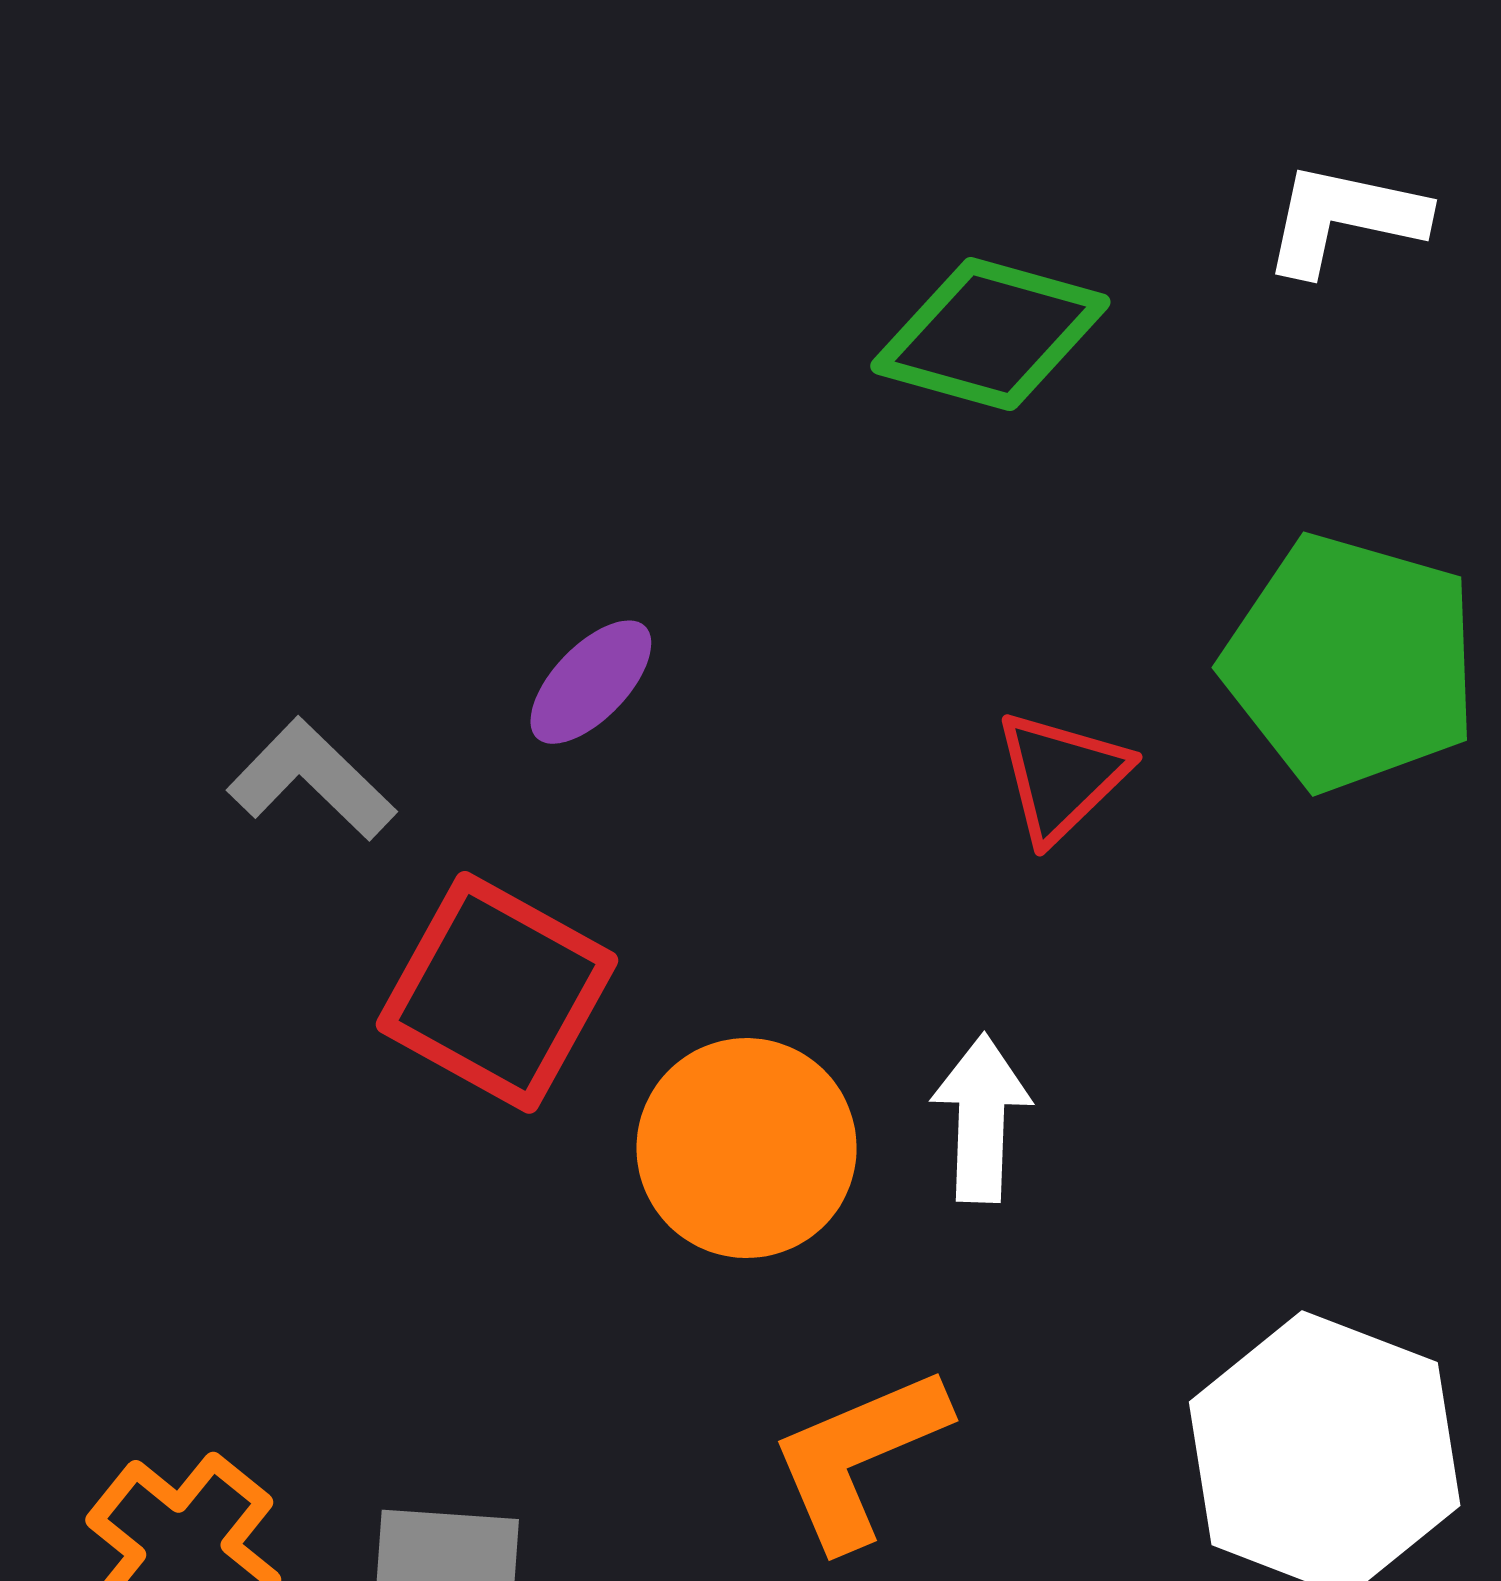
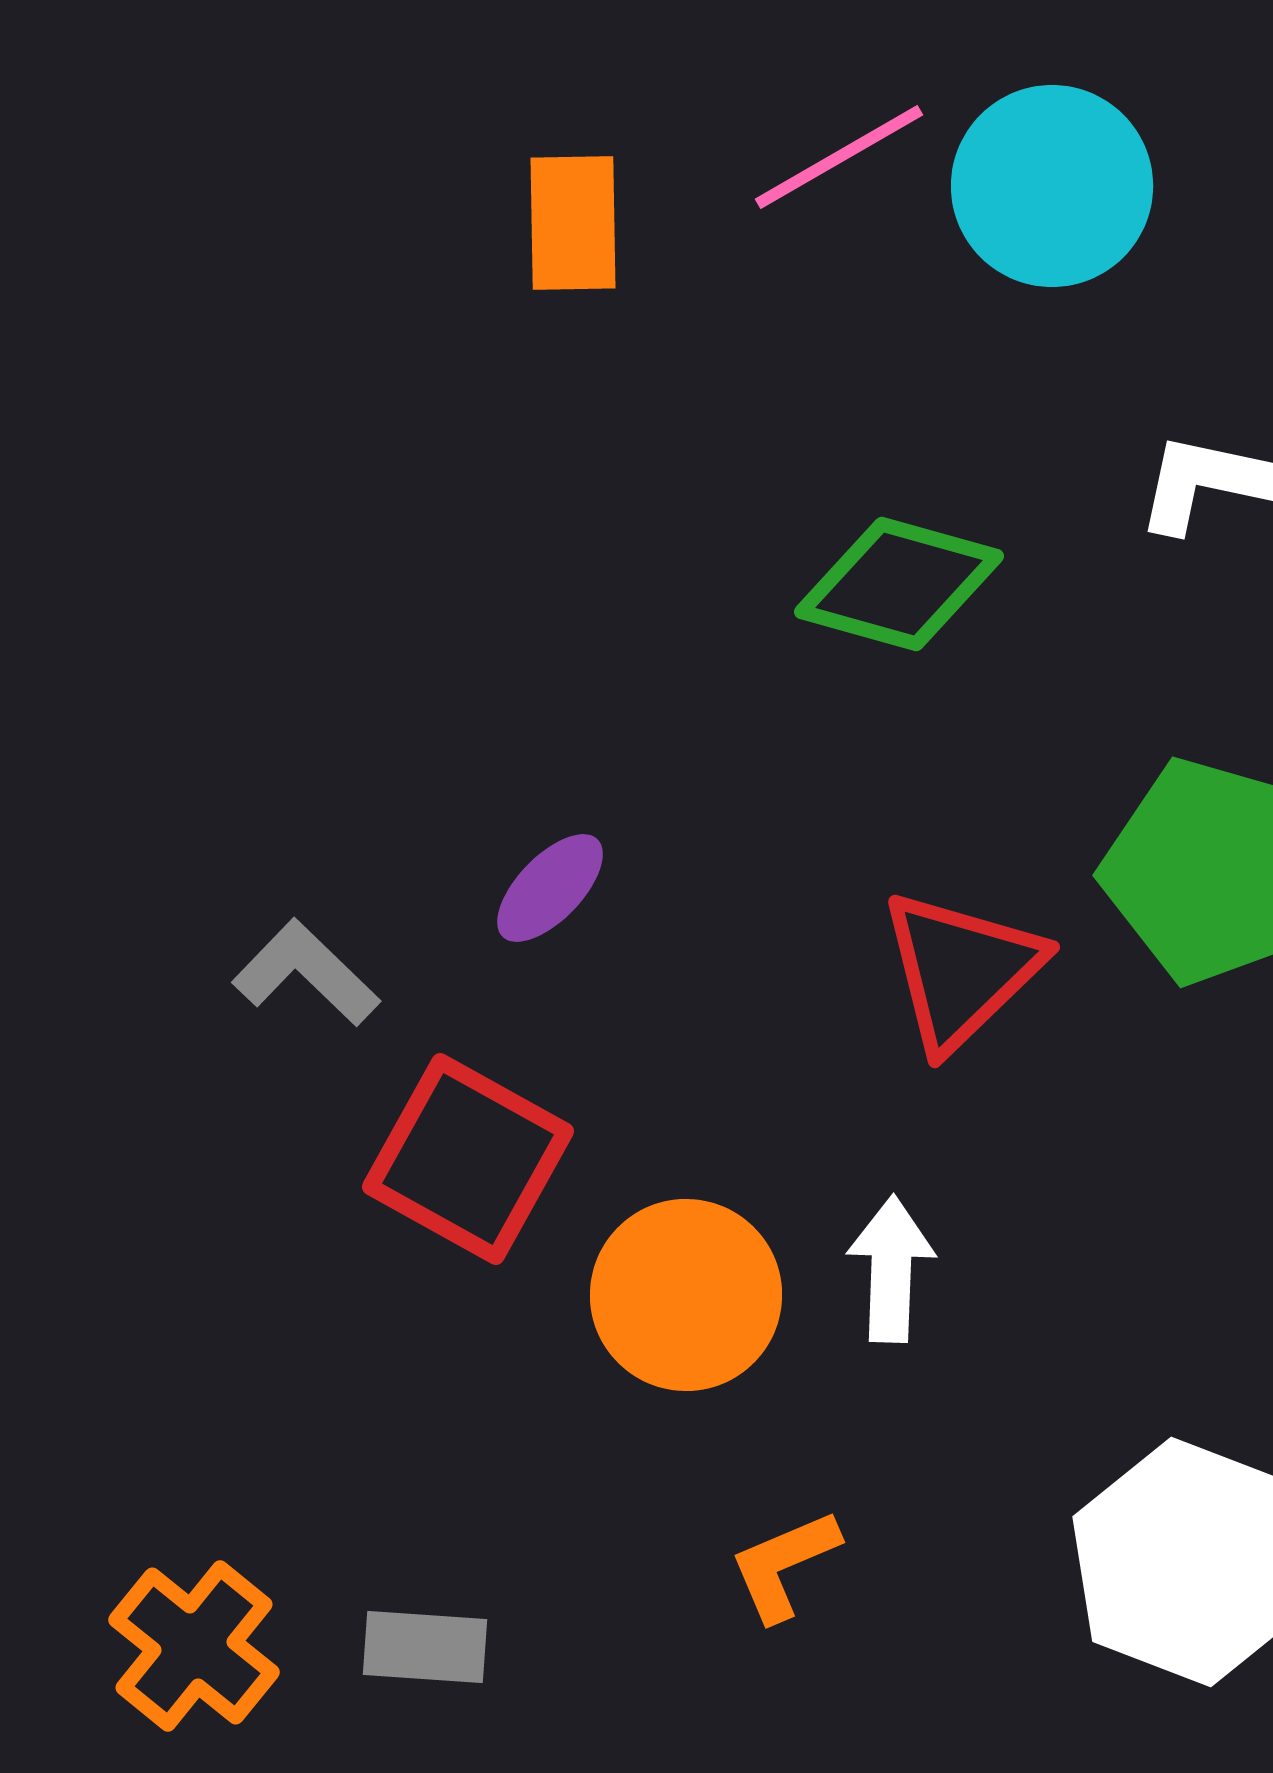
red triangle: (1061, 776) -> (961, 970), size x1.4
orange L-shape: (859, 1457) -> (784, 1565), size x0.7

